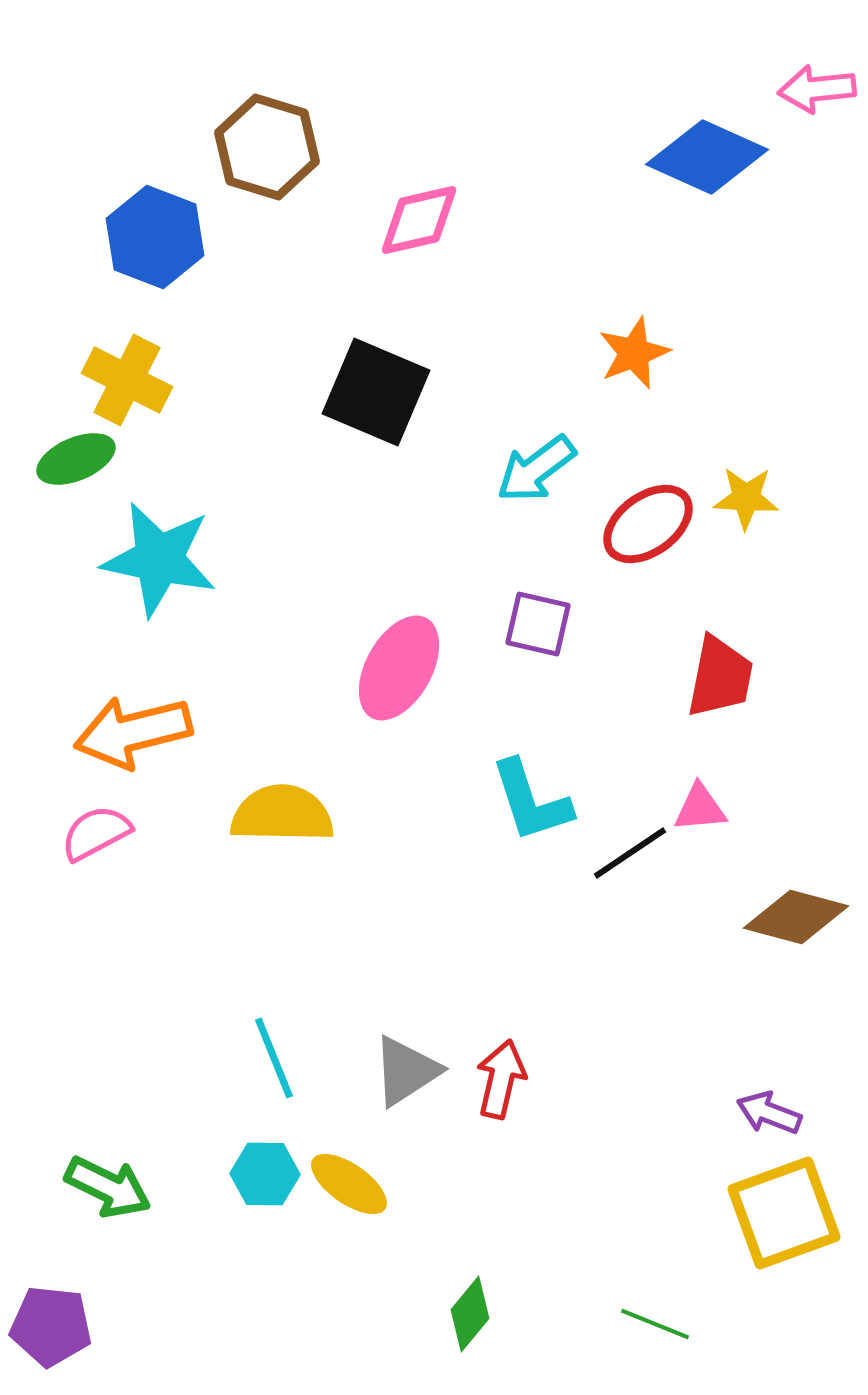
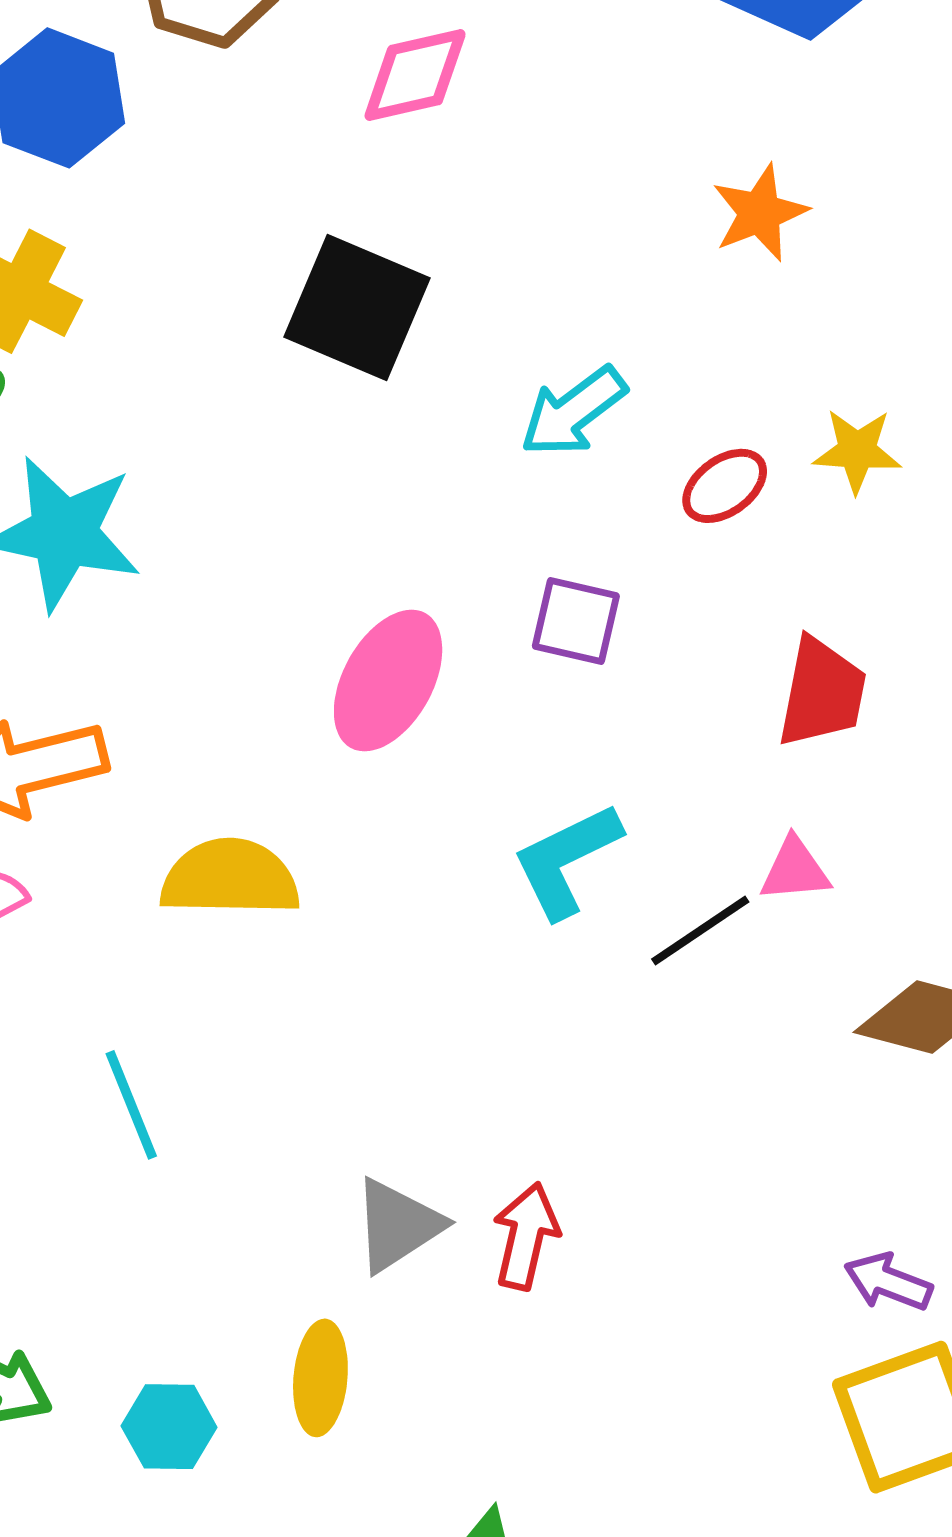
orange star: (634, 353) -> (760, 213), moved
red ellipse: (648, 524) -> (725, 486), size x0.7
cyan L-shape: (531, 801) -> (566, 860), turned 82
cyan line: (274, 1058) -> (131, 1105), moved
cyan hexagon: (265, 1174) -> (169, 1427), moved
yellow ellipse: (349, 1184) -> (320, 1378), turned 60

